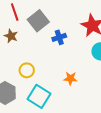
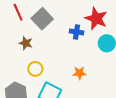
brown star: (11, 36) -> (26, 43), moved
blue cross: (59, 37) -> (77, 32), moved, turned 32

